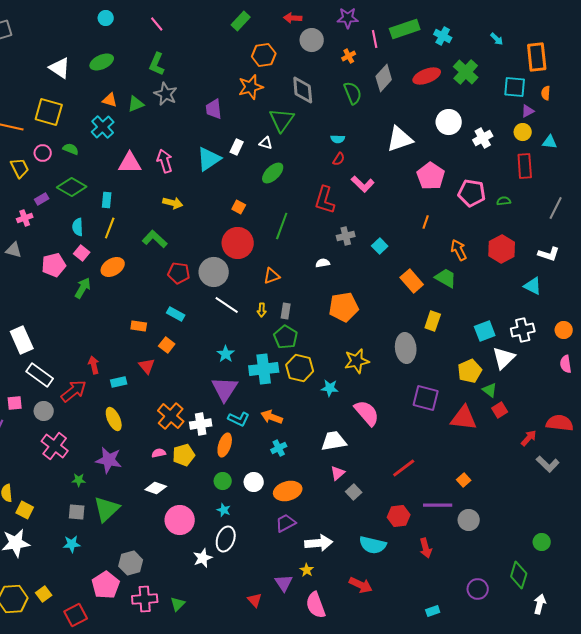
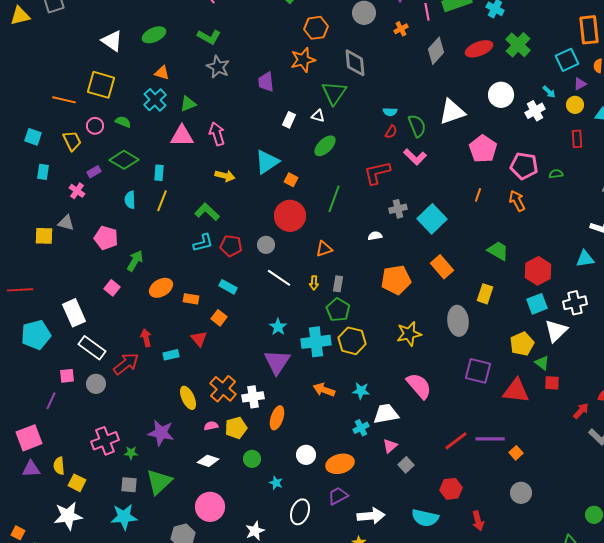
cyan arrow: (497, 39) -> (549, 92), moved
green L-shape: (157, 64) -> (209, 37), turned -85
cyan square: (515, 87) -> (567, 60), turned -30
green semicircle: (353, 93) -> (417, 126), moved
green triangle: (136, 104) -> (188, 104), moved
cyan triangle: (209, 159) -> (267, 162), moved
red rectangle: (525, 166) -> (577, 139), size x0.7
red L-shape: (325, 200) -> (377, 173), turned 60
pink cross: (25, 218) -> (77, 191), turned -35
cyan square: (380, 246) -> (432, 219), size x1.8
red hexagon: (502, 249) -> (538, 271), moved
orange arrow: (459, 250) -> (517, 201), moved
pink square: (82, 253) -> (112, 288), moved
pink pentagon: (54, 265) -> (106, 238), turned 30
orange ellipse: (113, 267) -> (161, 288), moved
gray circle: (214, 272) -> (266, 245), size x0.6
orange rectangle: (412, 281) -> (442, 267), moved
cyan triangle: (533, 286) -> (585, 259), turned -36
cyan star: (330, 388) -> (361, 391), moved
red square: (500, 410) -> (552, 383), turned 35
yellow ellipse: (114, 419) -> (188, 398), moved
cyan L-shape: (239, 419) -> (203, 243), moved, turned -40
pink cross: (55, 446) -> (105, 441), moved, turned 32
cyan cross: (279, 448) -> (361, 428), moved
green circle: (223, 481) -> (252, 459), moved
purple line: (438, 505) -> (490, 439), moved
pink circle: (180, 520) -> (210, 507), moved
white ellipse: (226, 539) -> (300, 512), moved
cyan star: (72, 544) -> (124, 517), size x1.5

